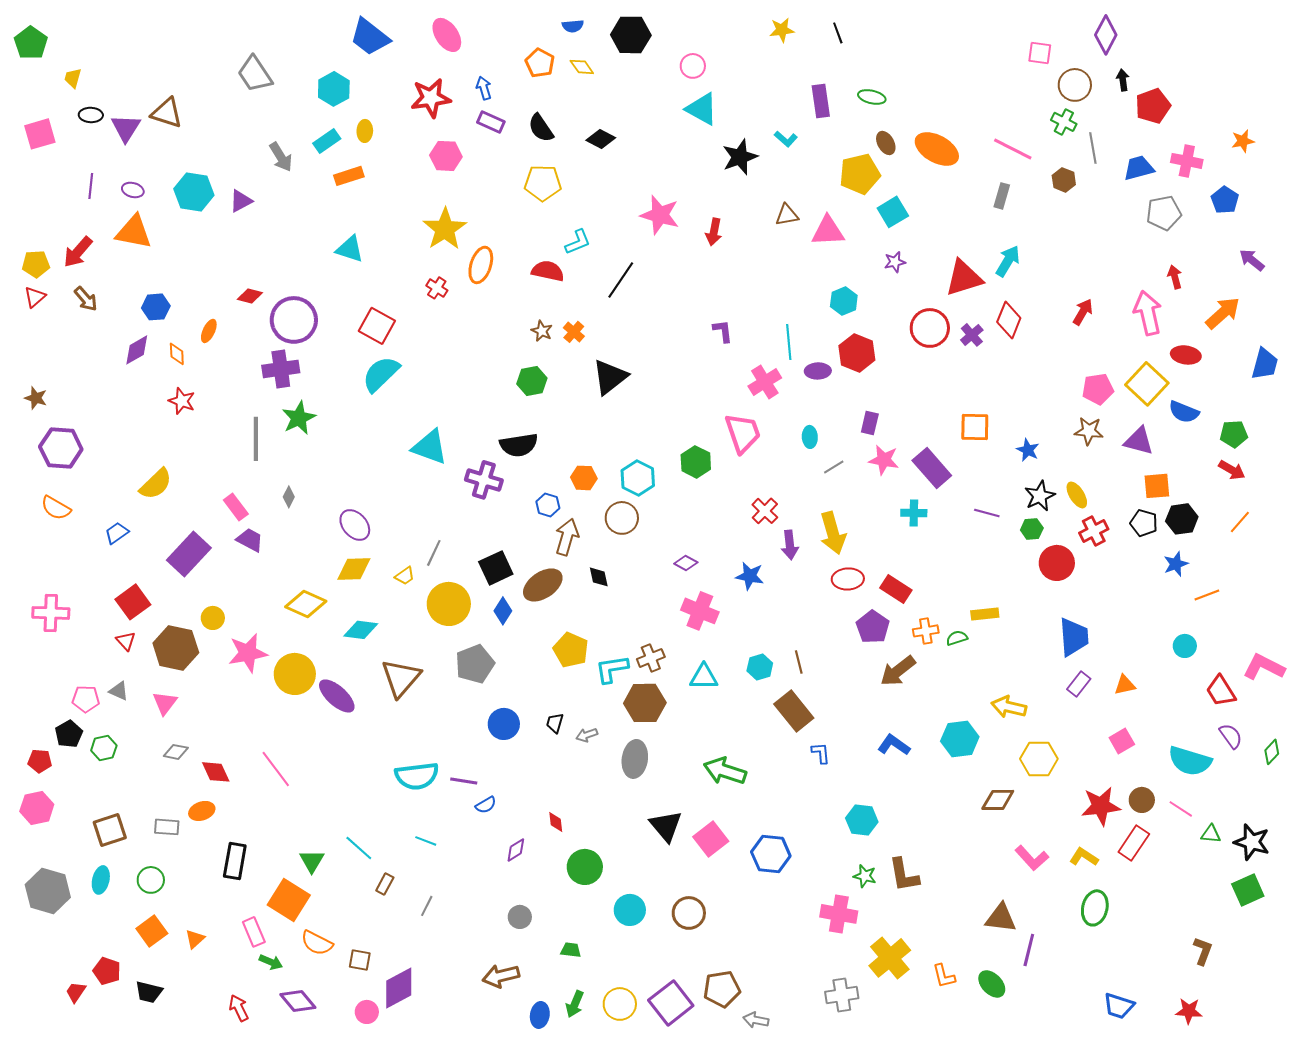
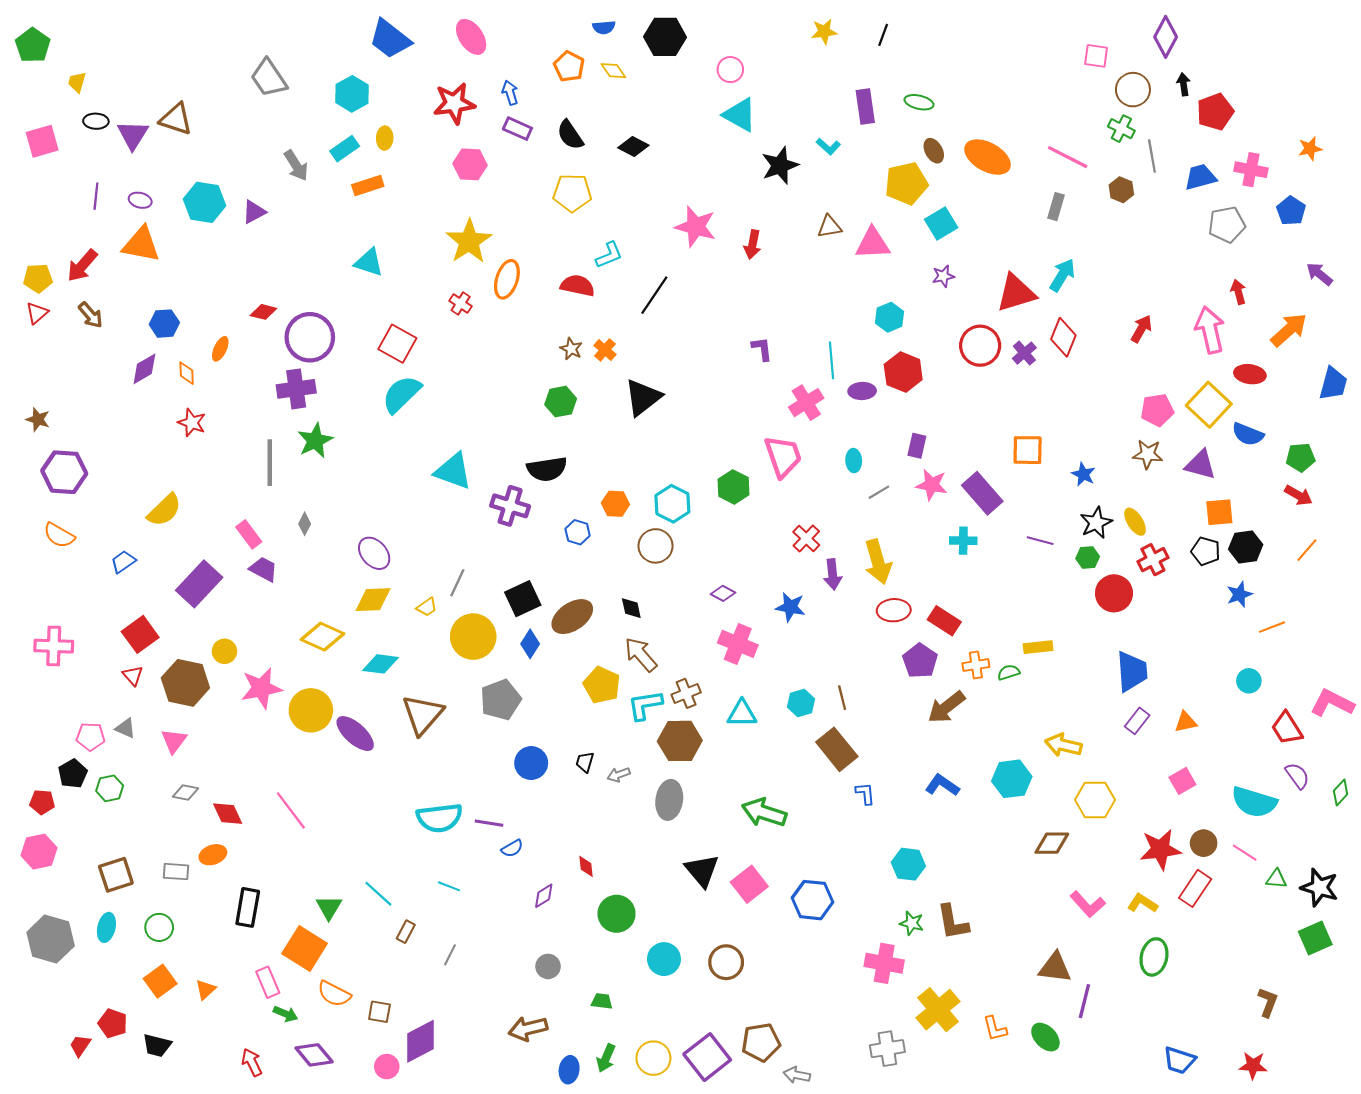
black line: (838, 33) -> (883, 35), turned 40
brown arrow: (567, 537) -> (641, 654), moved, turned -57

